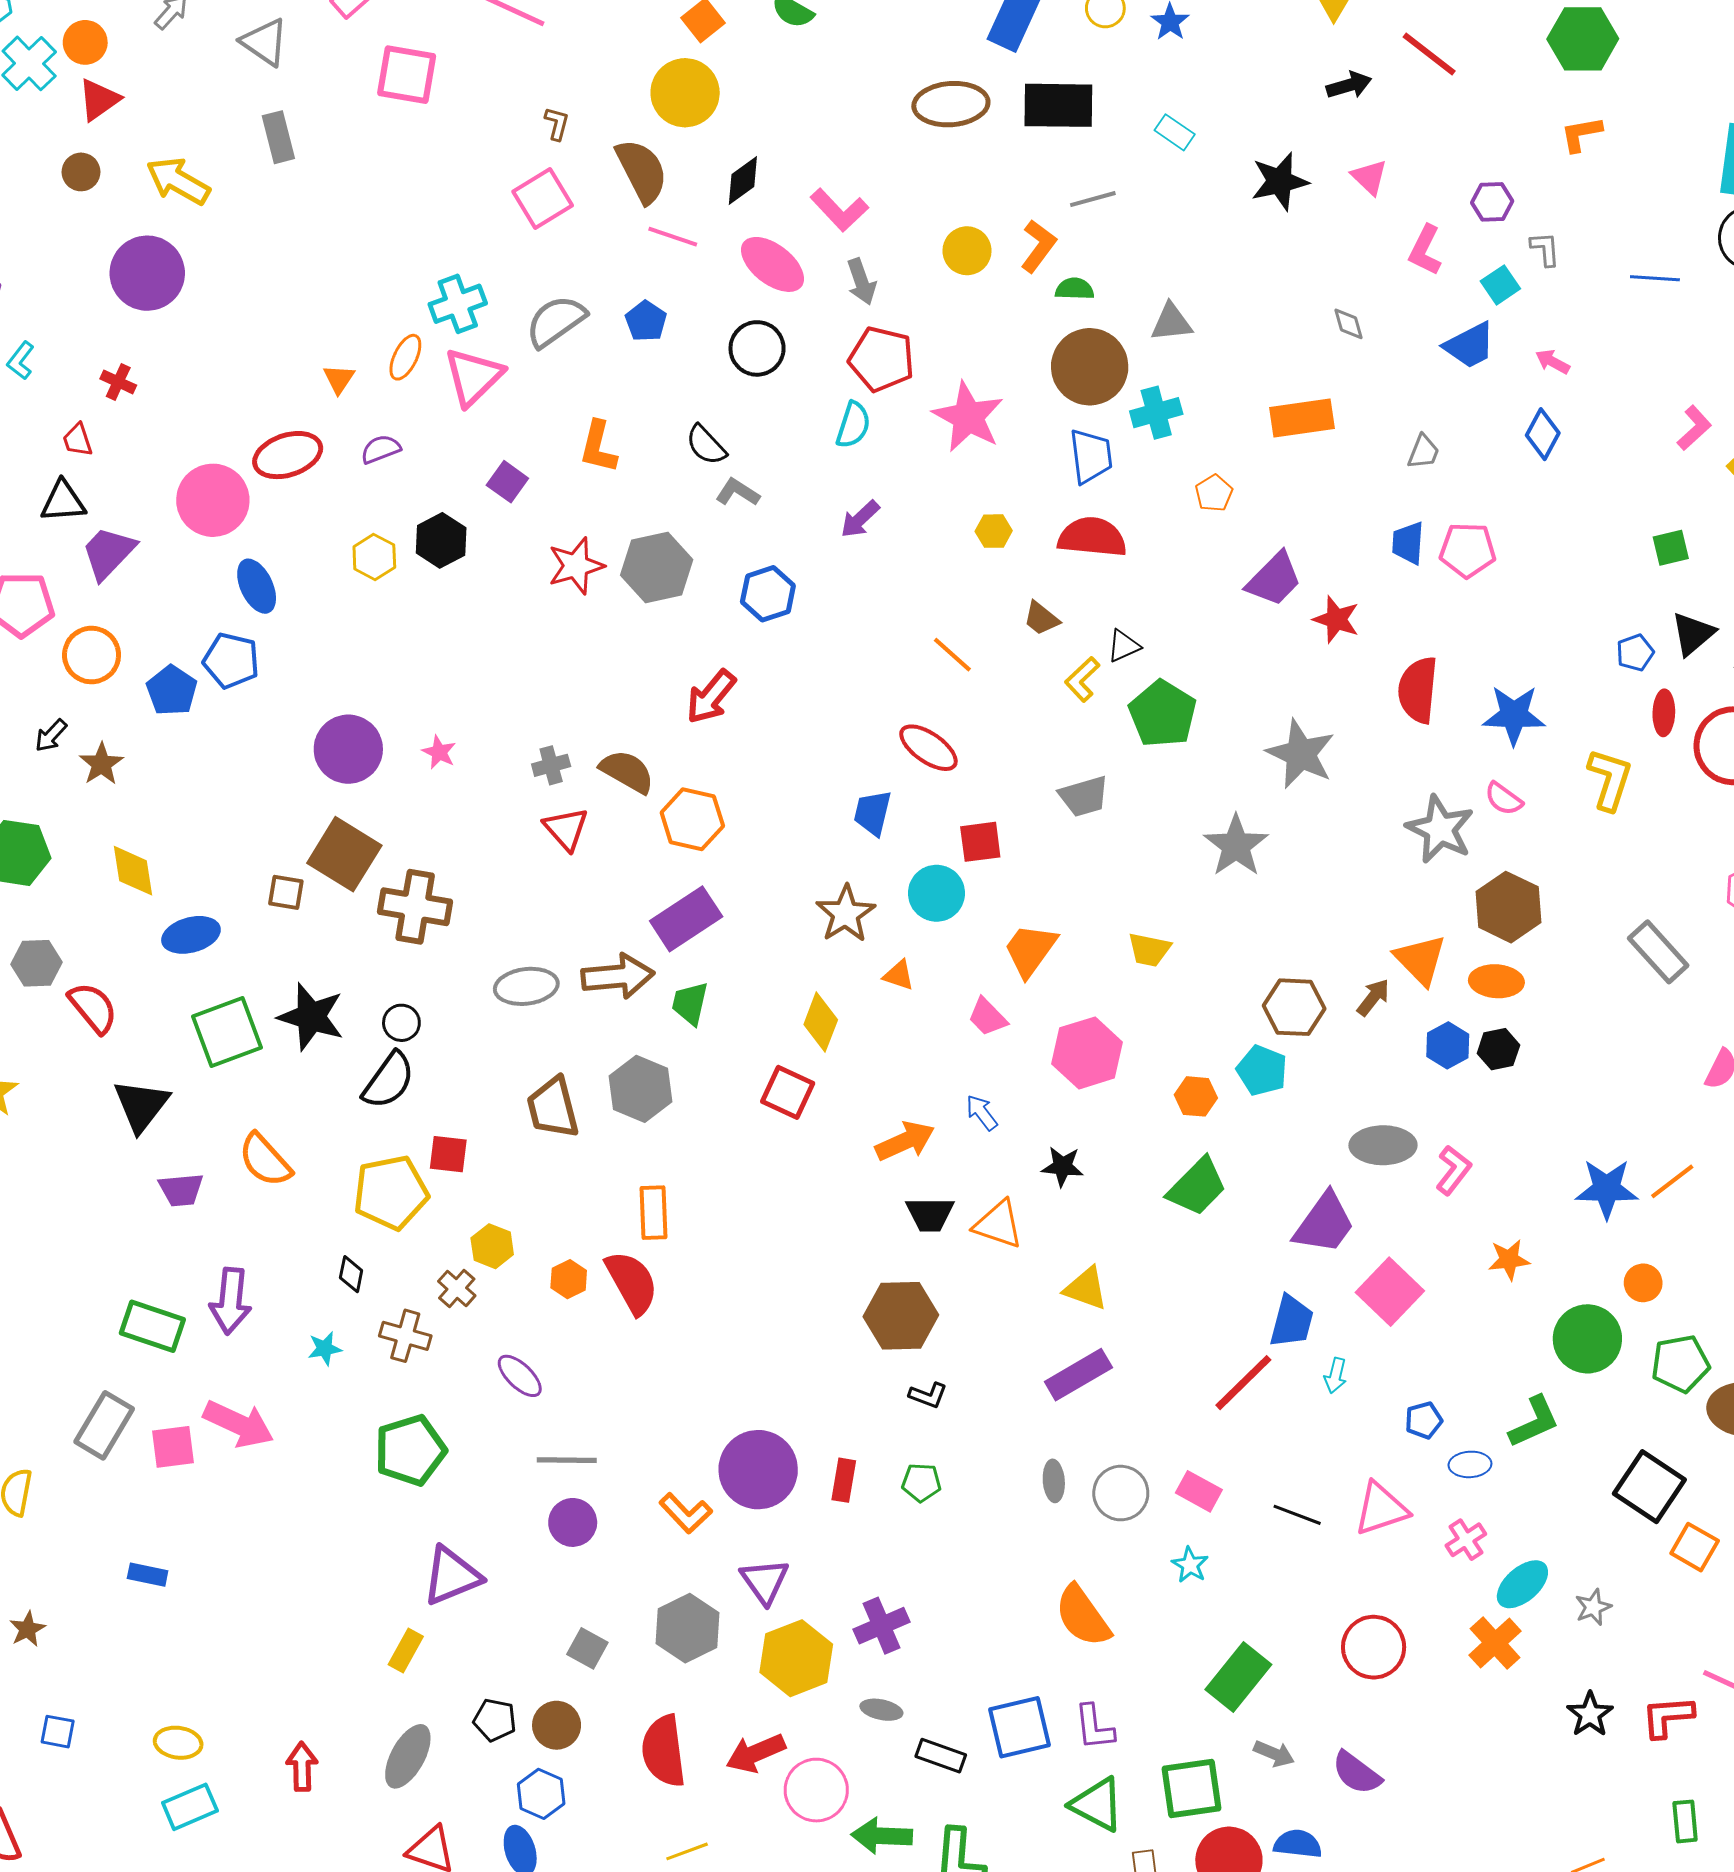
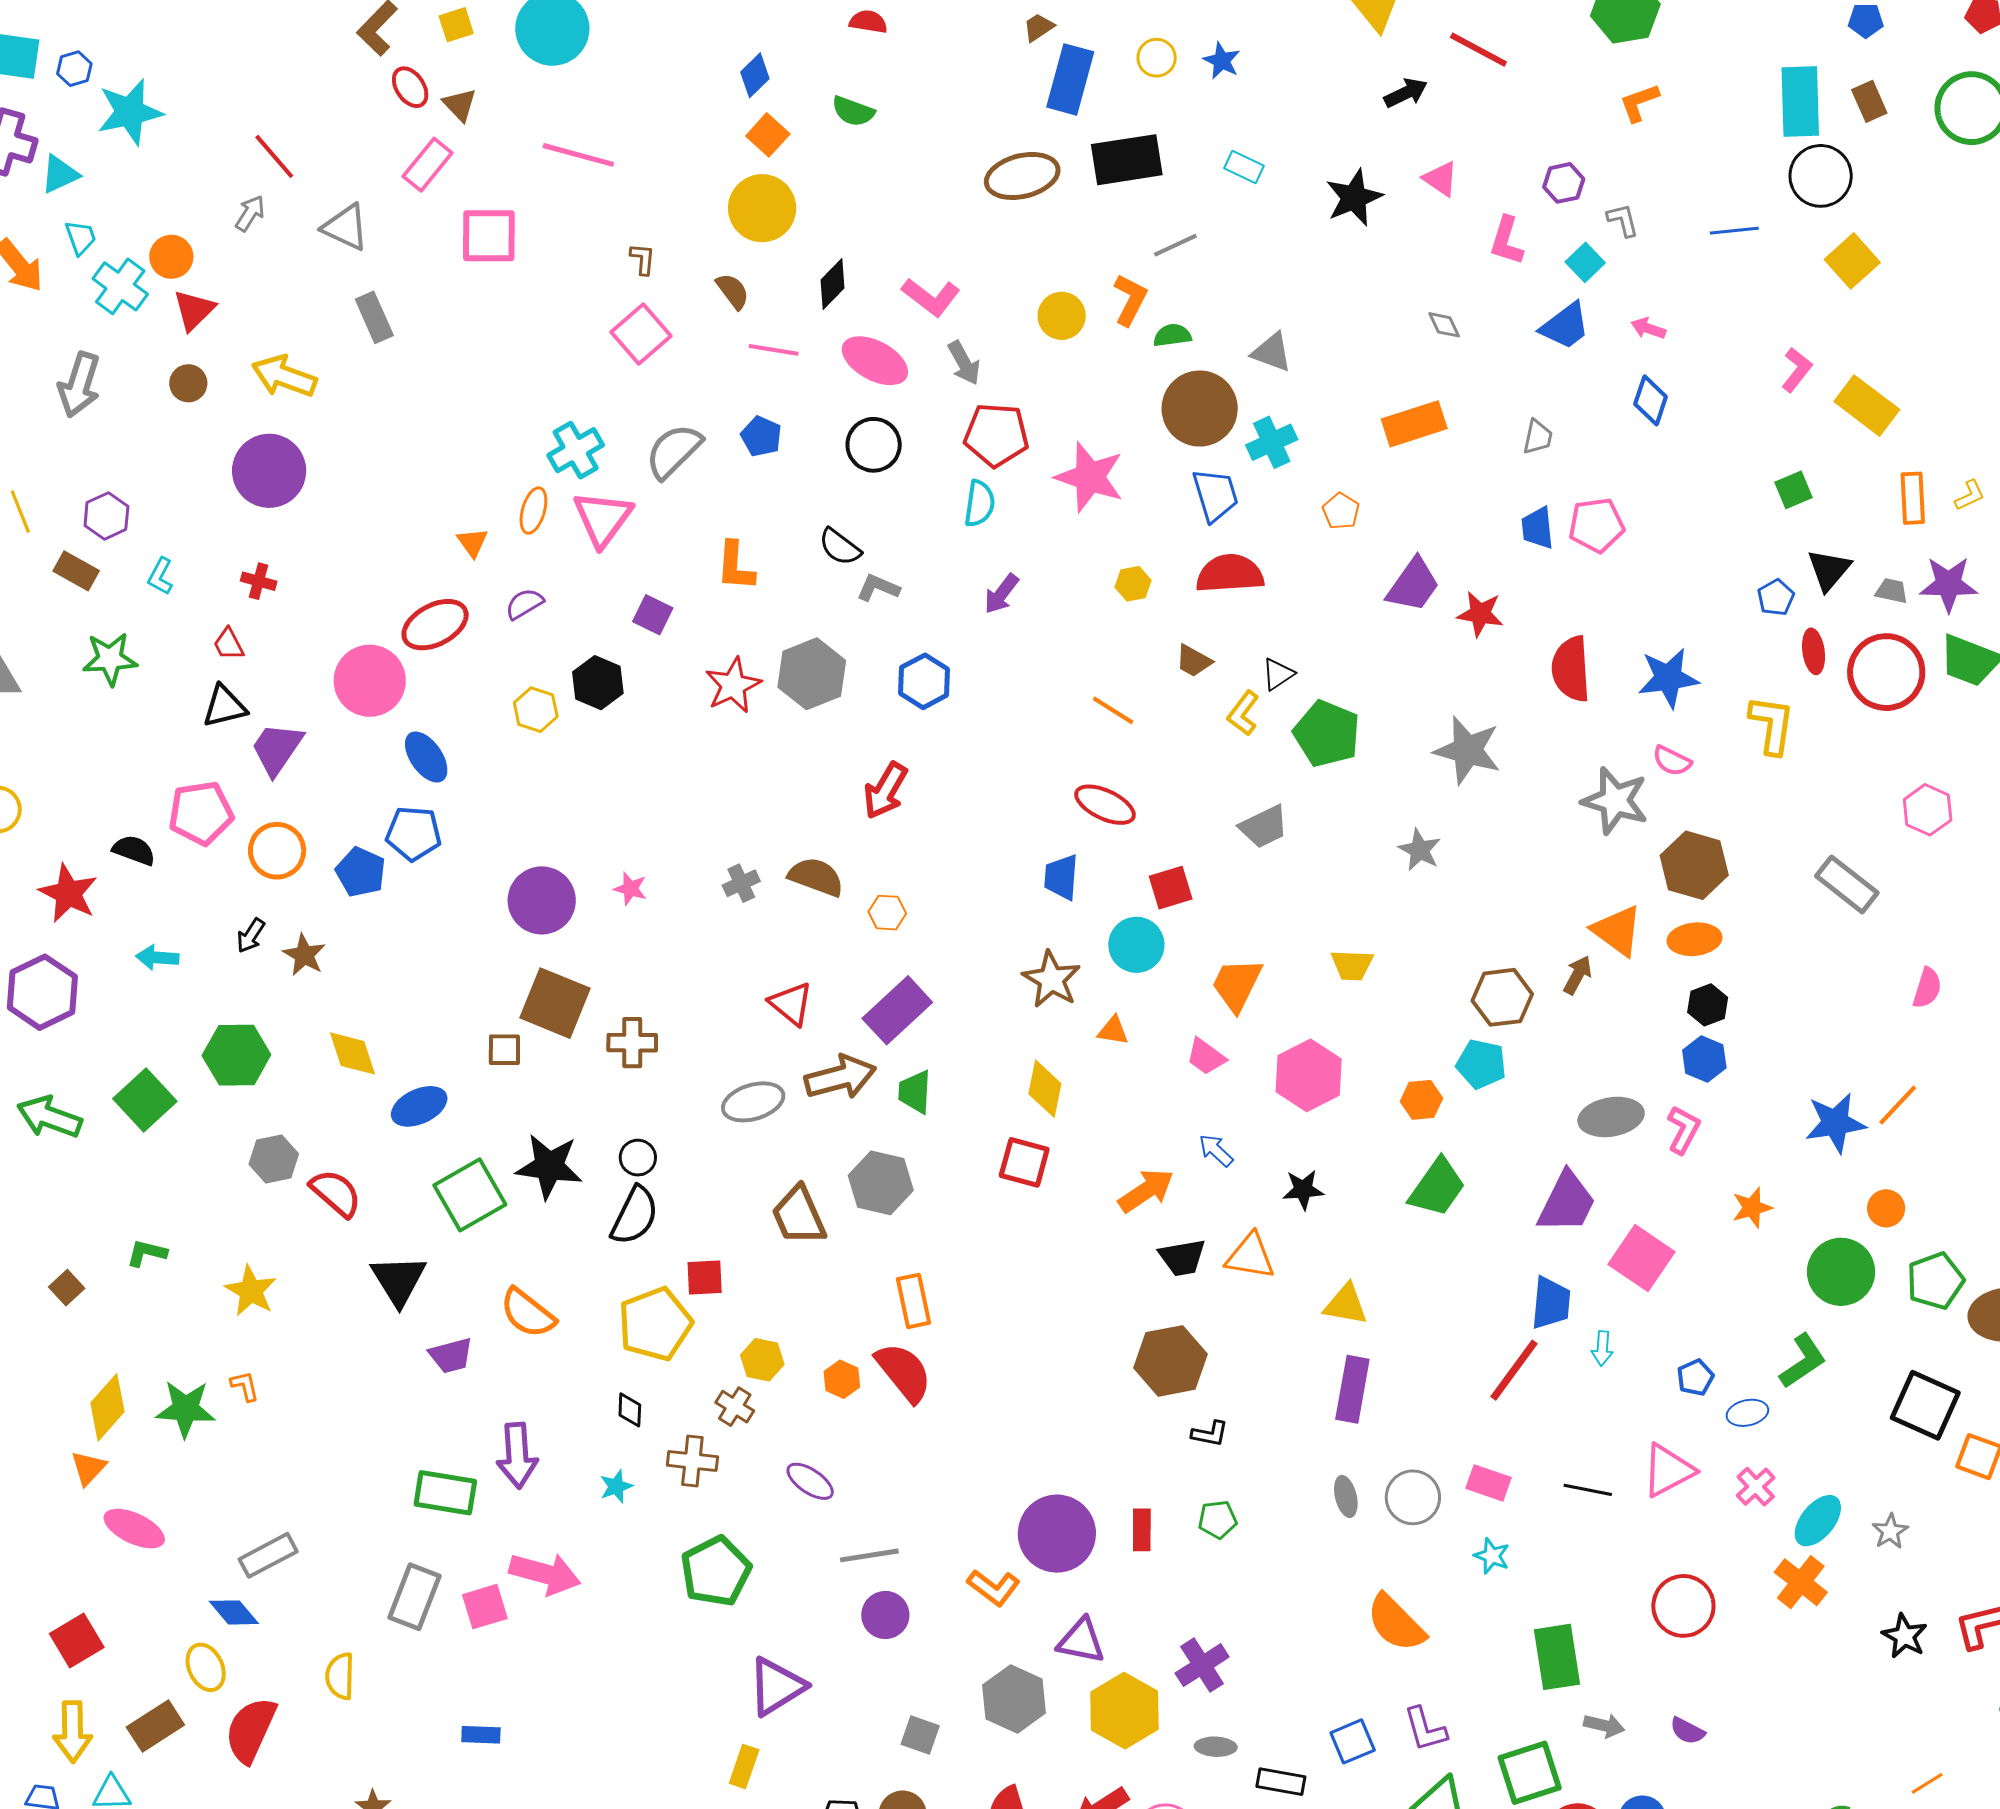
brown semicircle: (642, 171) -> (733, 291), size x0.6
gray triangle: (1171, 322) -> (1272, 352), turned 36
orange hexagon: (692, 819) -> (887, 913), size x0.6
red triangle: (566, 829) -> (791, 1004), moved
gray star: (1236, 846) -> (1420, 850), size x0.7
brown cross: (415, 907) -> (632, 1043), size x0.7
blue hexagon: (1448, 1045) -> (1704, 1059), moved
purple rectangle: (1078, 1375) -> (1352, 1389), turned -40
purple triangle: (765, 1581) -> (1081, 1641), turned -34
green rectangle: (1238, 1677) -> (1557, 1657), turned -38
blue square: (1019, 1727) -> (1353, 1741), size x0.7
purple semicircle: (1357, 1773) -> (1687, 1731), size x0.7

